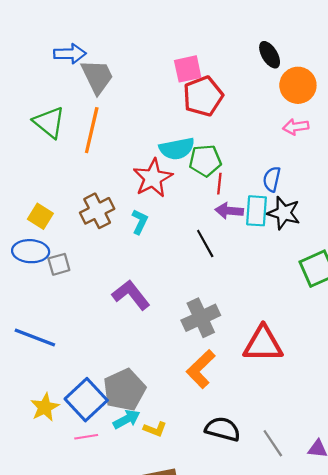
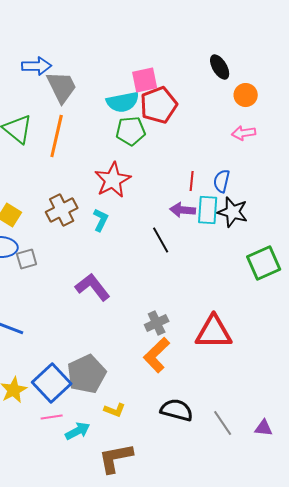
orange circle: (298, 85) -> (246, 95), size x0.7
cyan semicircle: (177, 149) -> (123, 102), moved
green pentagon: (205, 161) -> (131, 131), moved
red line: (219, 184) -> (192, 181), moved
gray cross: (201, 318) -> (157, 323), moved, size x0.7
cyan arrow: (127, 419) -> (78, 431), moved

